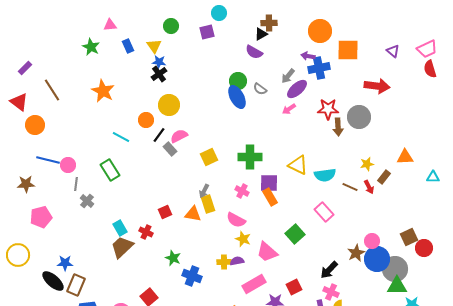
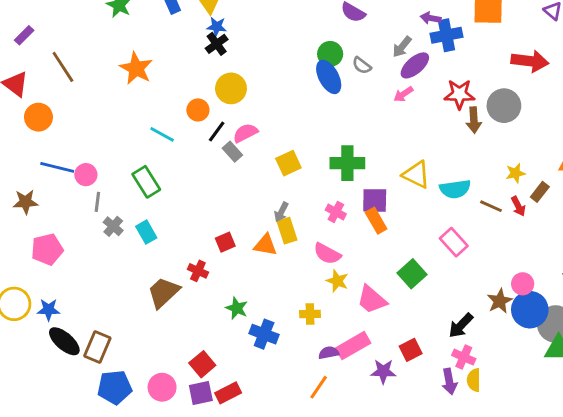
cyan rectangle: (120, 228) -> (146, 232), moved
purple semicircle: (237, 261) -> (329, 353), moved
blue star: (65, 263) -> (49, 310), moved

